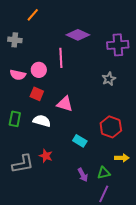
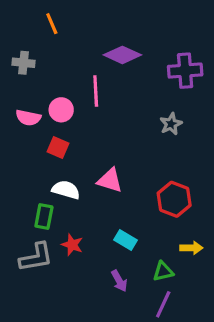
orange line: (33, 15) -> (52, 24), turned -64
pink triangle: (65, 104) -> (110, 180), moved
green rectangle: (15, 119) -> (44, 216), moved
cyan rectangle: (80, 141) -> (125, 240), moved
purple arrow: (83, 175) -> (119, 281), moved

